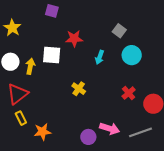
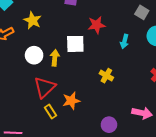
orange star: (42, 132) -> (71, 101), moved
purple circle: (88, 137) -> (109, 125), moved

